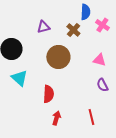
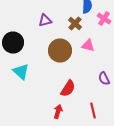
pink triangle: (99, 60) -> (88, 46), moved
red semicircle: (48, 94) -> (68, 88), moved, turned 30

